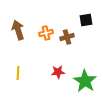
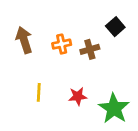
black square: (86, 20) -> (115, 27), turned -32
yellow line: (18, 73) -> (39, 92), moved

